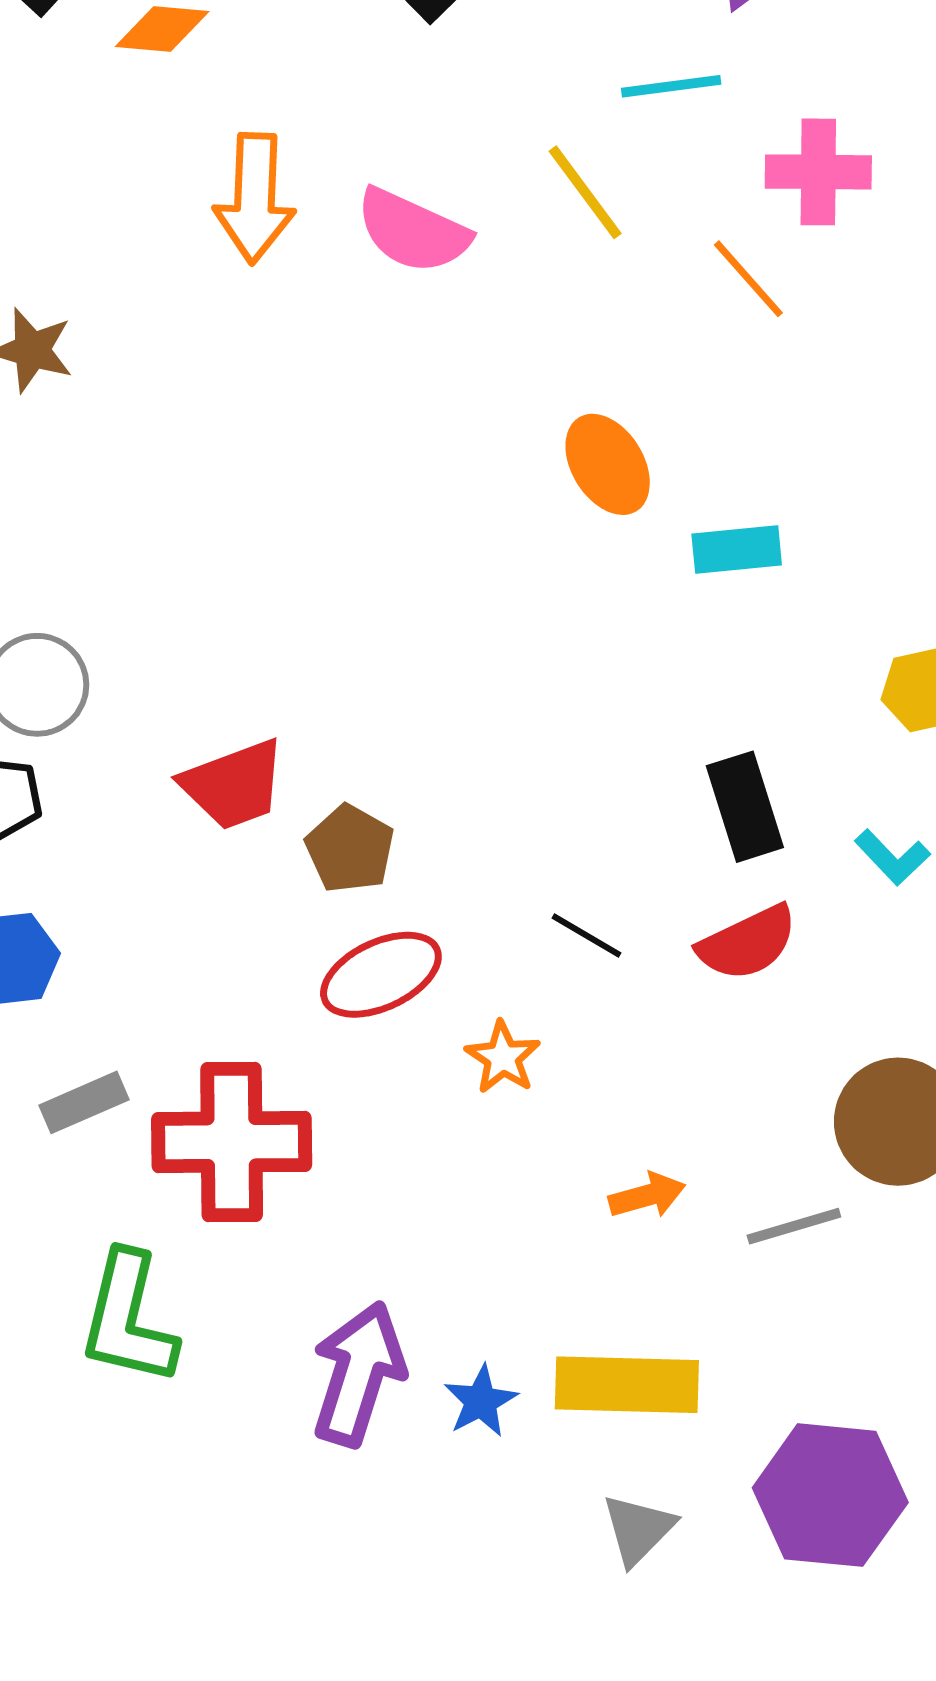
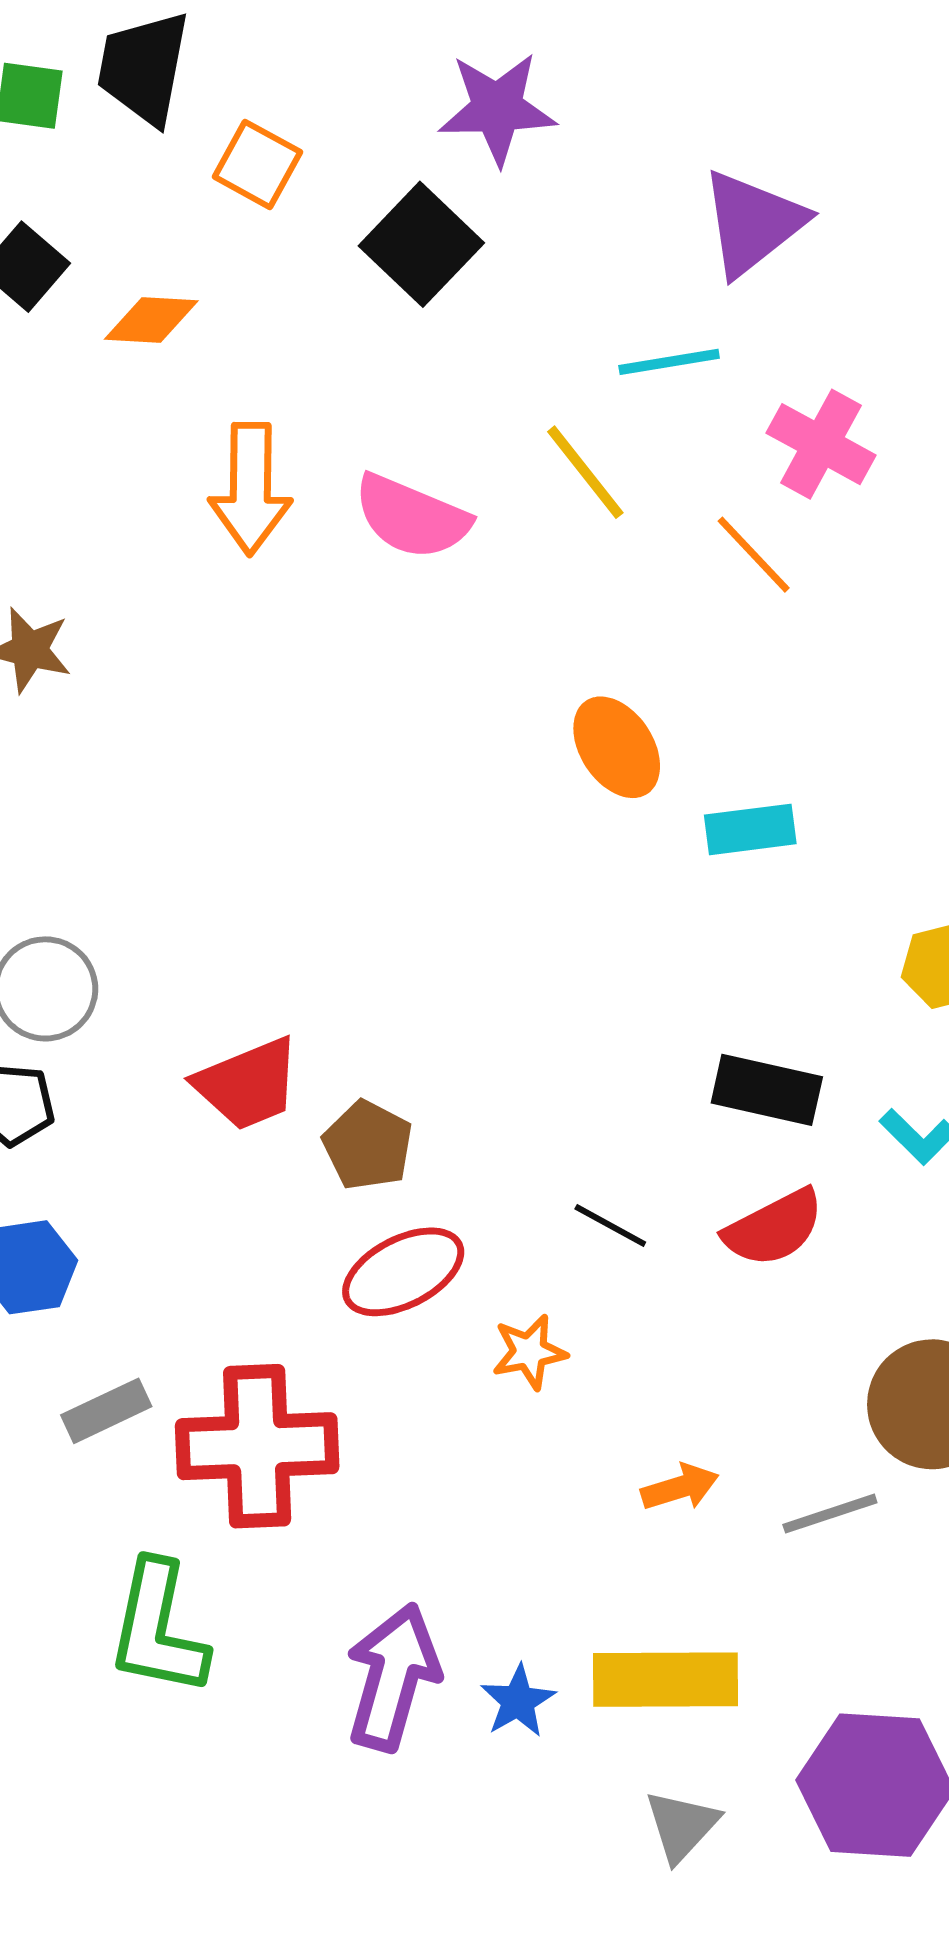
pink cross: (818, 172) -> (821, 444), turned 30
black rectangle: (745, 807) -> (767, 1090), turned -58
orange star: (503, 1057) -> (529, 1352), turned 30

